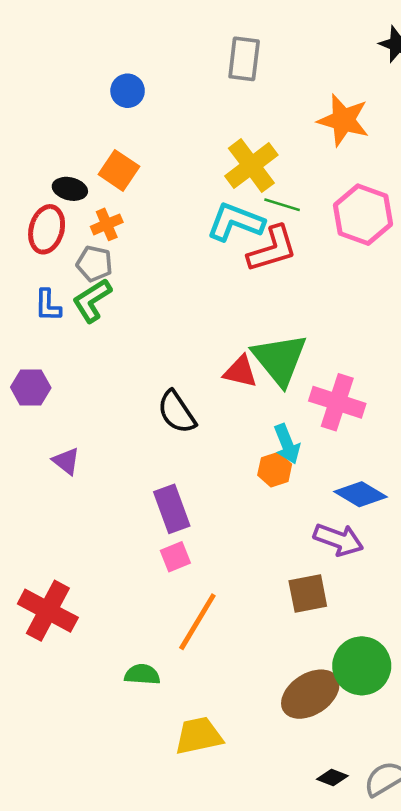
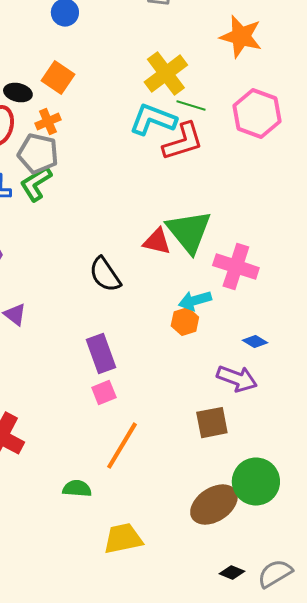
gray pentagon: (94, 264) -> (38, 154), size x1.4
cyan arrow: (287, 444) -> (195, 301), turned 96
blue diamond: (361, 494) -> (255, 342), size x0.6

